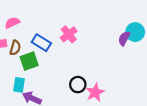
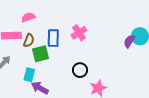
blue rectangle: (41, 43) -> (53, 38), turned 54
black circle: (78, 85) -> (80, 70), moved

